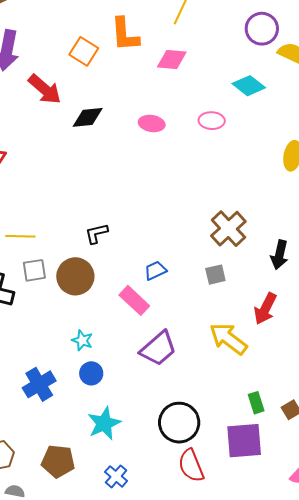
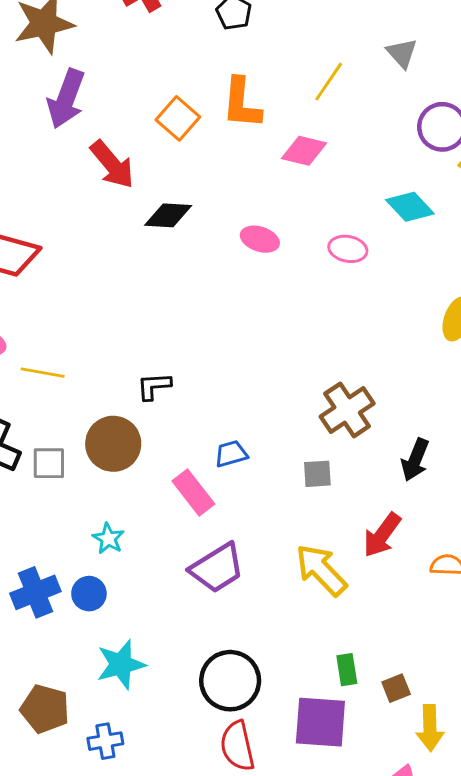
gray square: (34, 270) -> (49, 463), moved
blue circle: (91, 373) -> (89, 594), moved
blue cross: (116, 476) -> (105, 741), moved, turned 30

